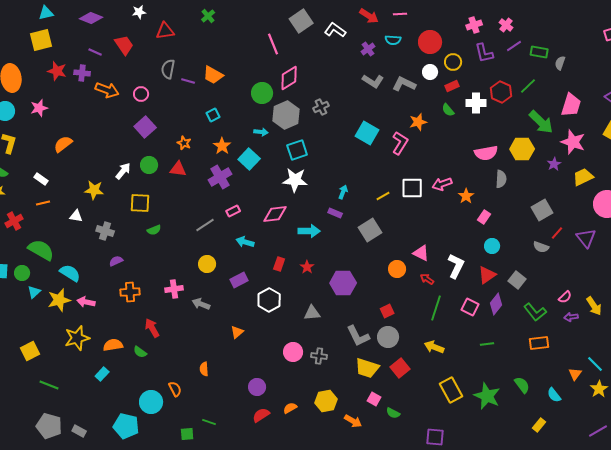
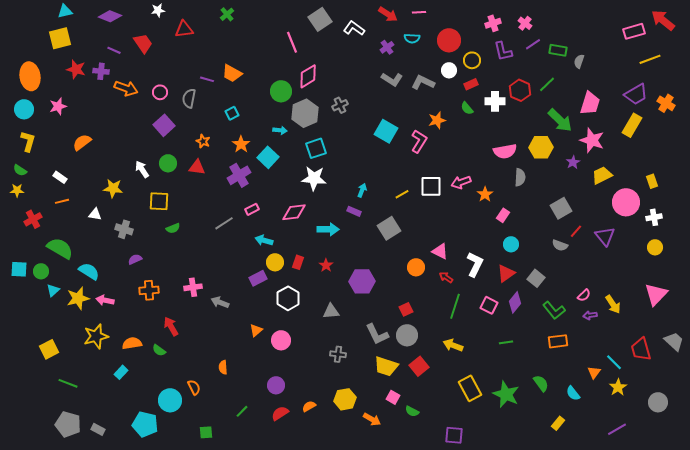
gray semicircle: (168, 69) -> (189, 98), moved
white arrow: (123, 171) -> (142, 169), turned -72
yellow circle: (207, 264) -> (275, 262), moved
pink circle: (293, 352) -> (281, 340), moved
green line: (209, 422) -> (242, 411), moved, turned -64

